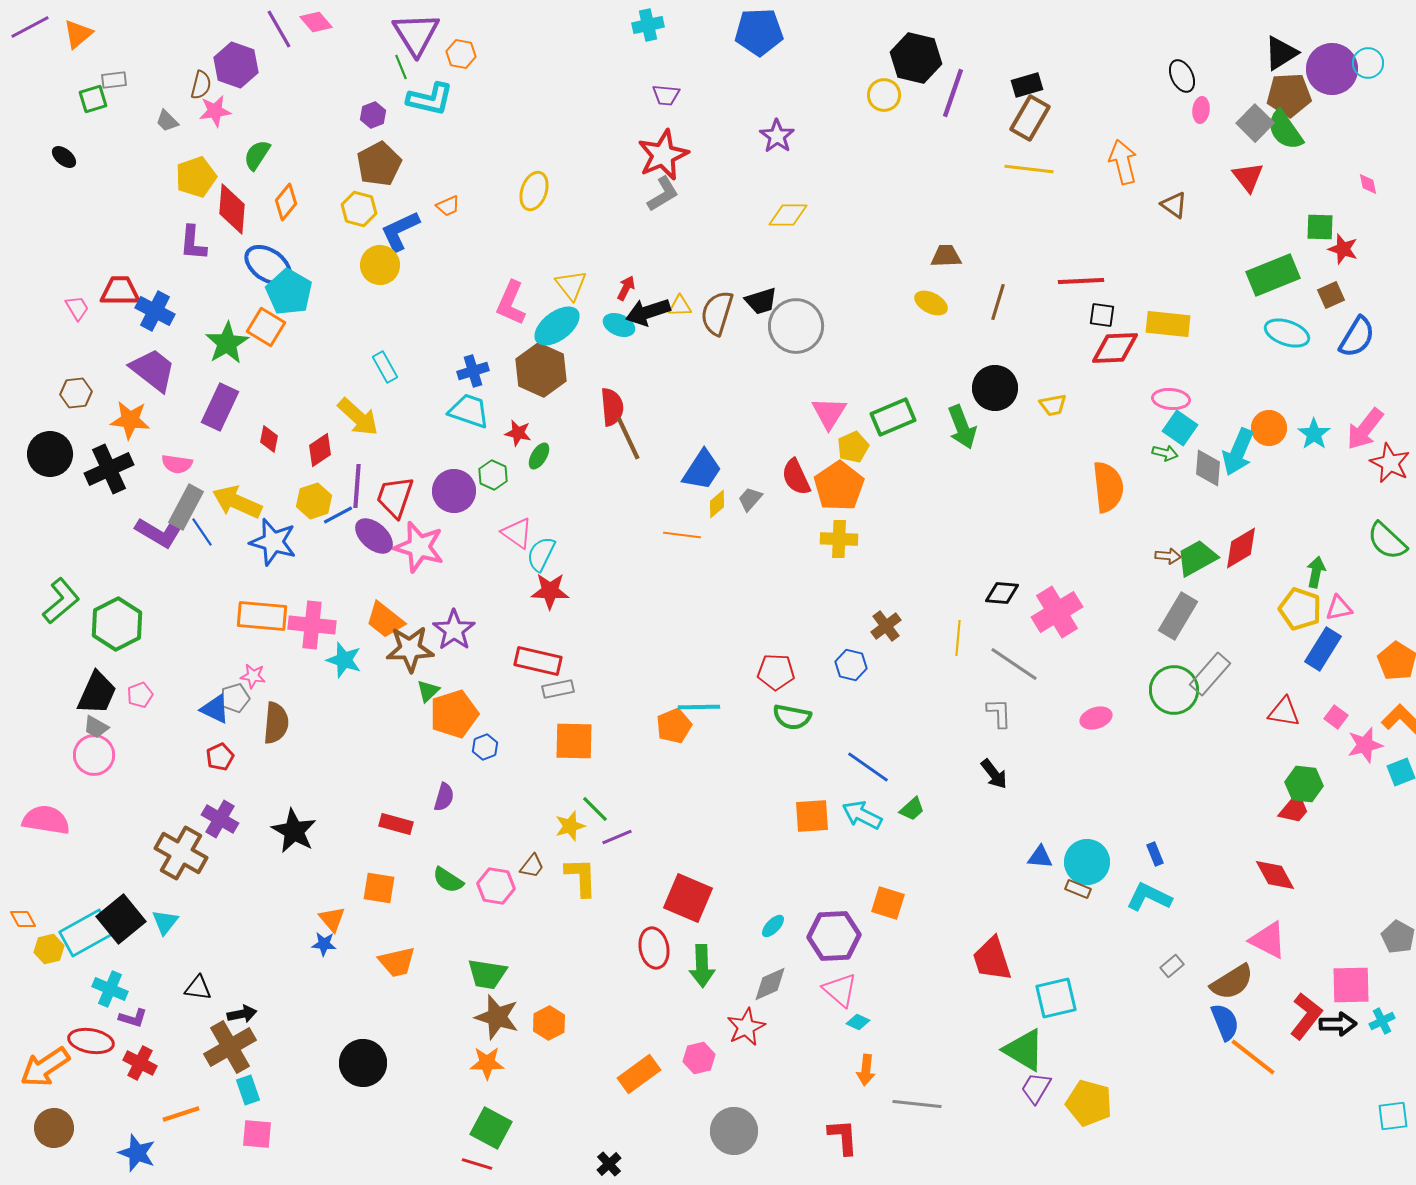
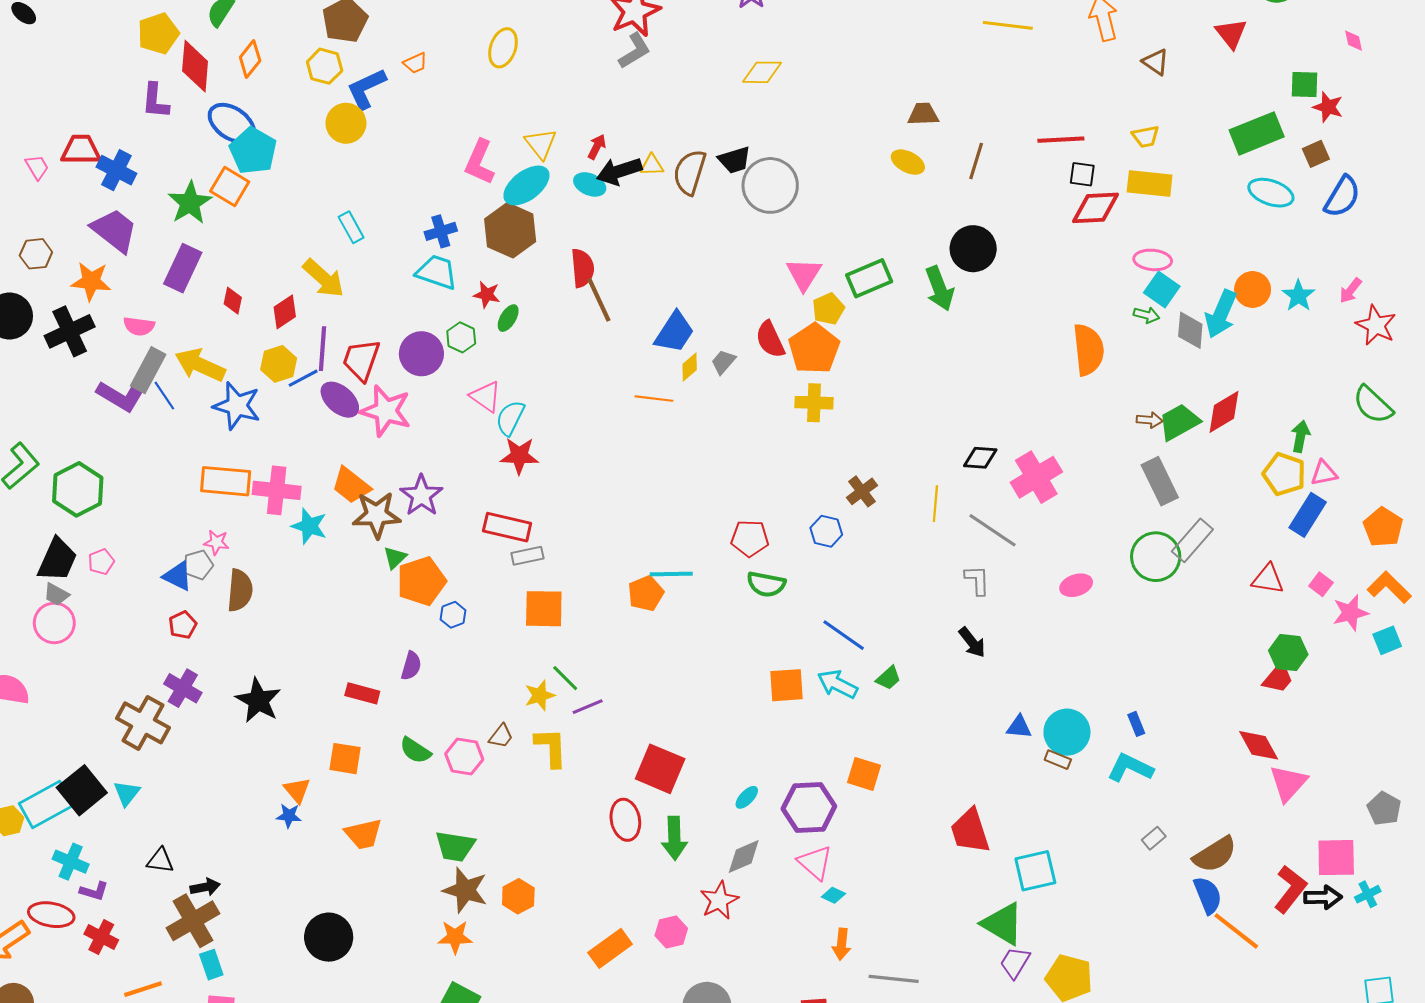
yellow trapezoid: (1053, 405) -> (1145, 137), moved
pink arrow: (1365, 429) -> (1350, 291), size x0.6
gray rectangle: (1178, 616) -> (1160, 481), turned -57
pink triangle: (1268, 940) -> (1288, 783), moved, turned 45

